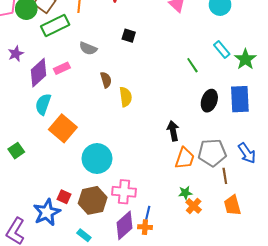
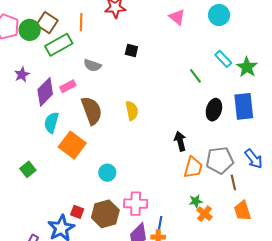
brown semicircle: (106, 80) -> (92, 111), moved, size x1.8
cyan circle: (97, 159) -> (107, 173), size x0.6

